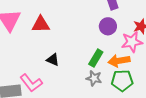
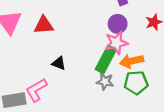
pink star: (132, 42) -> (116, 43), moved
green rectangle: (96, 58) -> (106, 59), size x1.4
pink L-shape: (31, 83) -> (36, 90), turned 100

